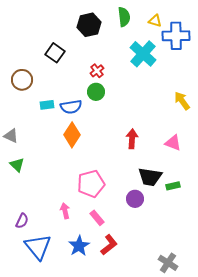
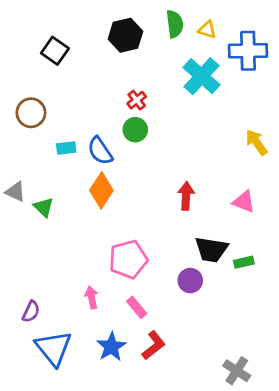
yellow triangle: (155, 21) -> (207, 30), moved
black square: (55, 53) -> (55, 51), moved
blue semicircle: (71, 107) -> (100, 151), turned 65
green triangle: (17, 165) -> (44, 207), moved

